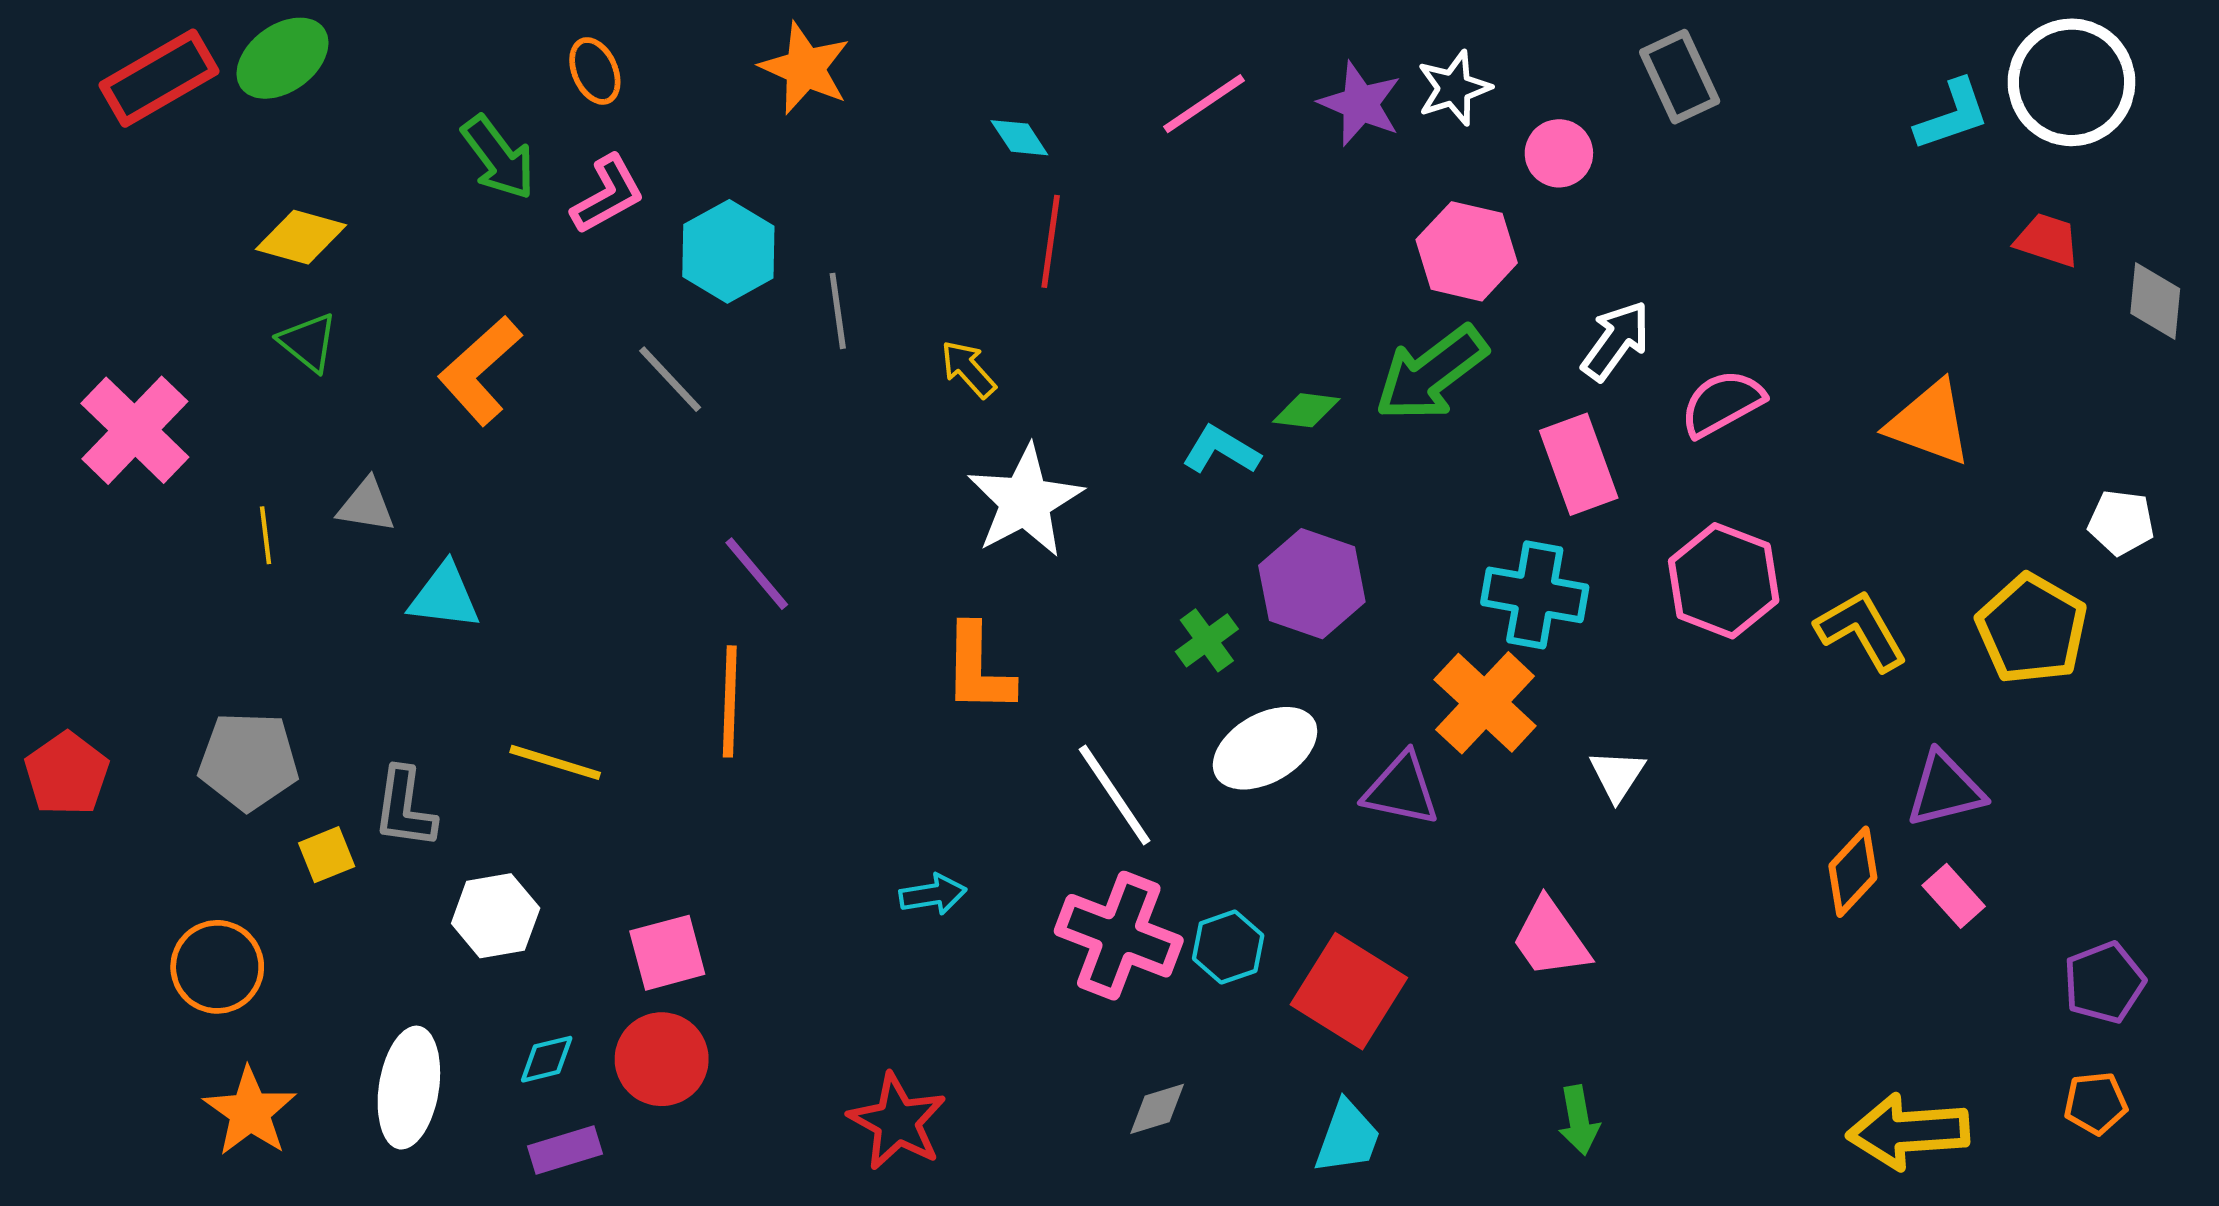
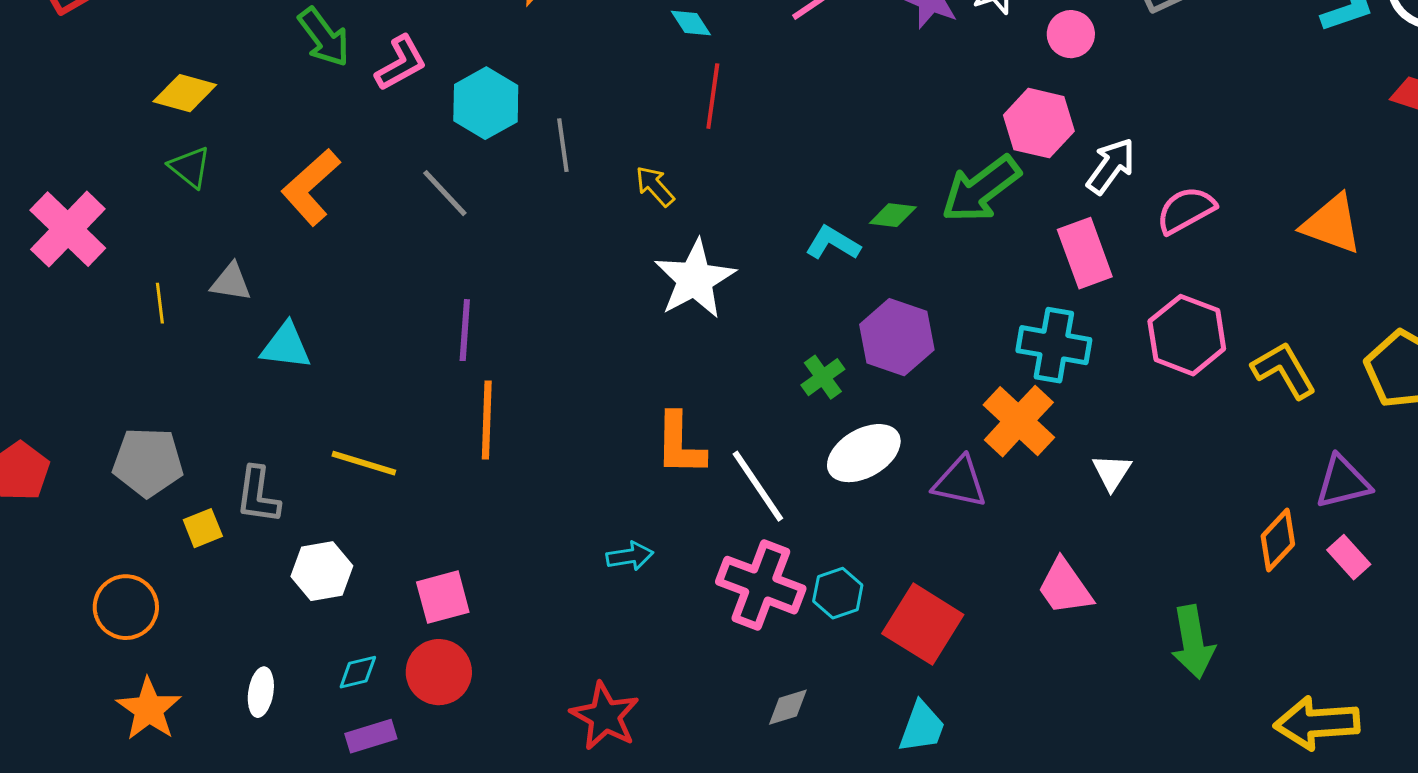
pink hexagon: (1467, 251) -> (1039, 123), moved
purple line: (757, 574) -> (465, 330), moved, turned 44
orange L-shape: (978, 669) -> (680, 444), moved
white ellipse: (409, 1088) -> (261, 692), size x0.6
green arrow: (1579, 1120) -> (1193, 642), moved, size x1.5

